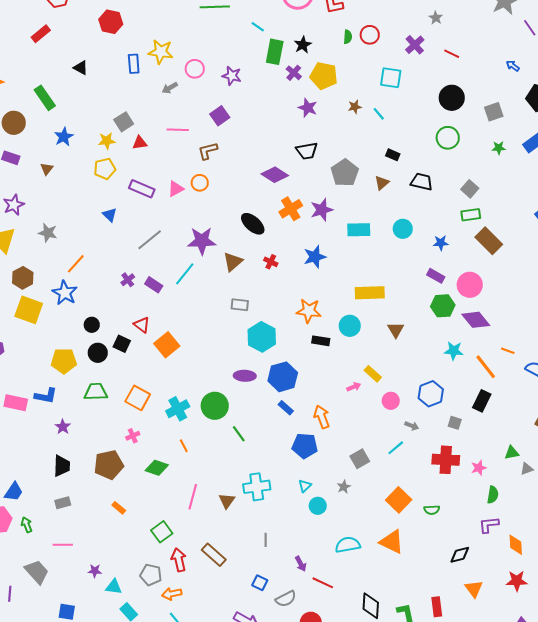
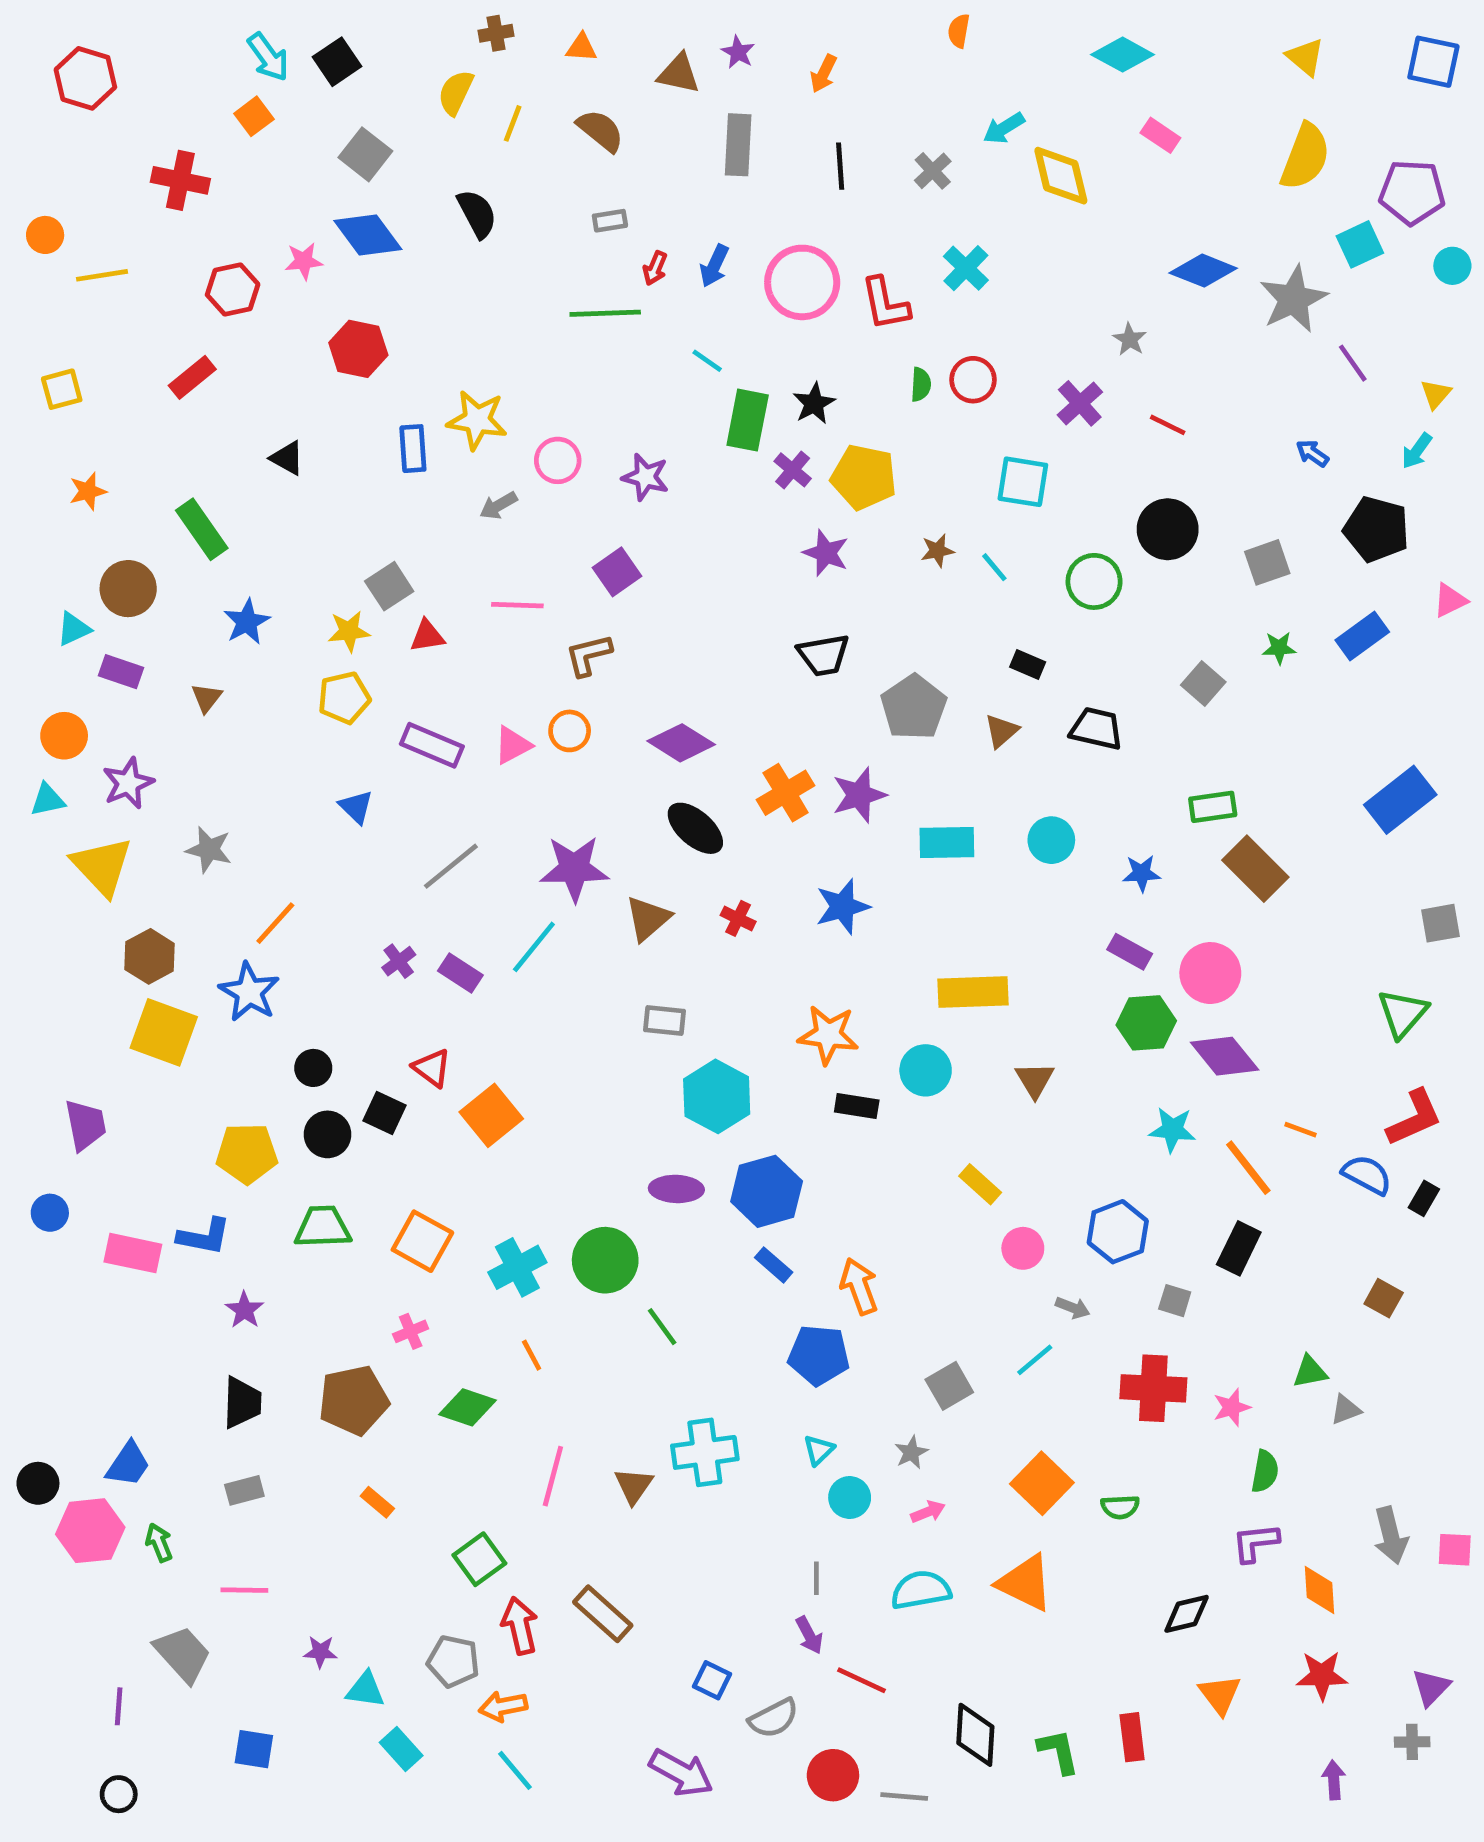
green circle: (448, 138) -> (1094, 581), moved
purple diamond: (275, 175) -> (681, 743), moved
gray square: (470, 189) -> (1203, 683), moved
pink arrow: (354, 387) -> (928, 1512), moved
gray line: (266, 540) -> (816, 1578), moved

